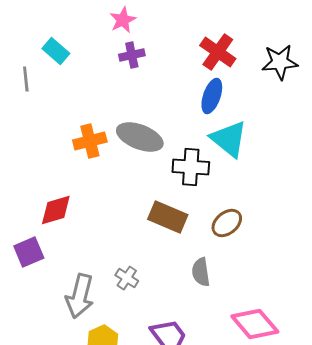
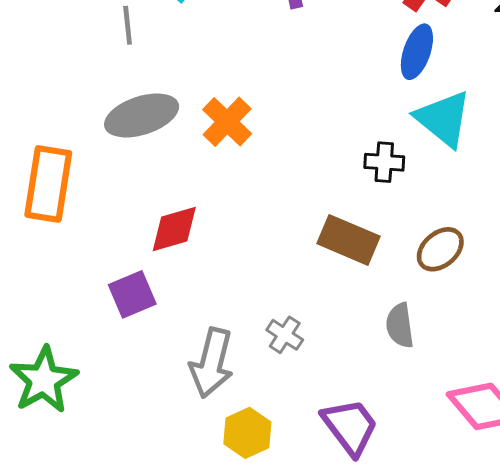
gray ellipse: (140, 137) -> (142, 115), moved, turned -39
orange cross: (90, 141) -> (227, 122), turned -32
black cross: (191, 167) -> (384, 162), size x0.7

